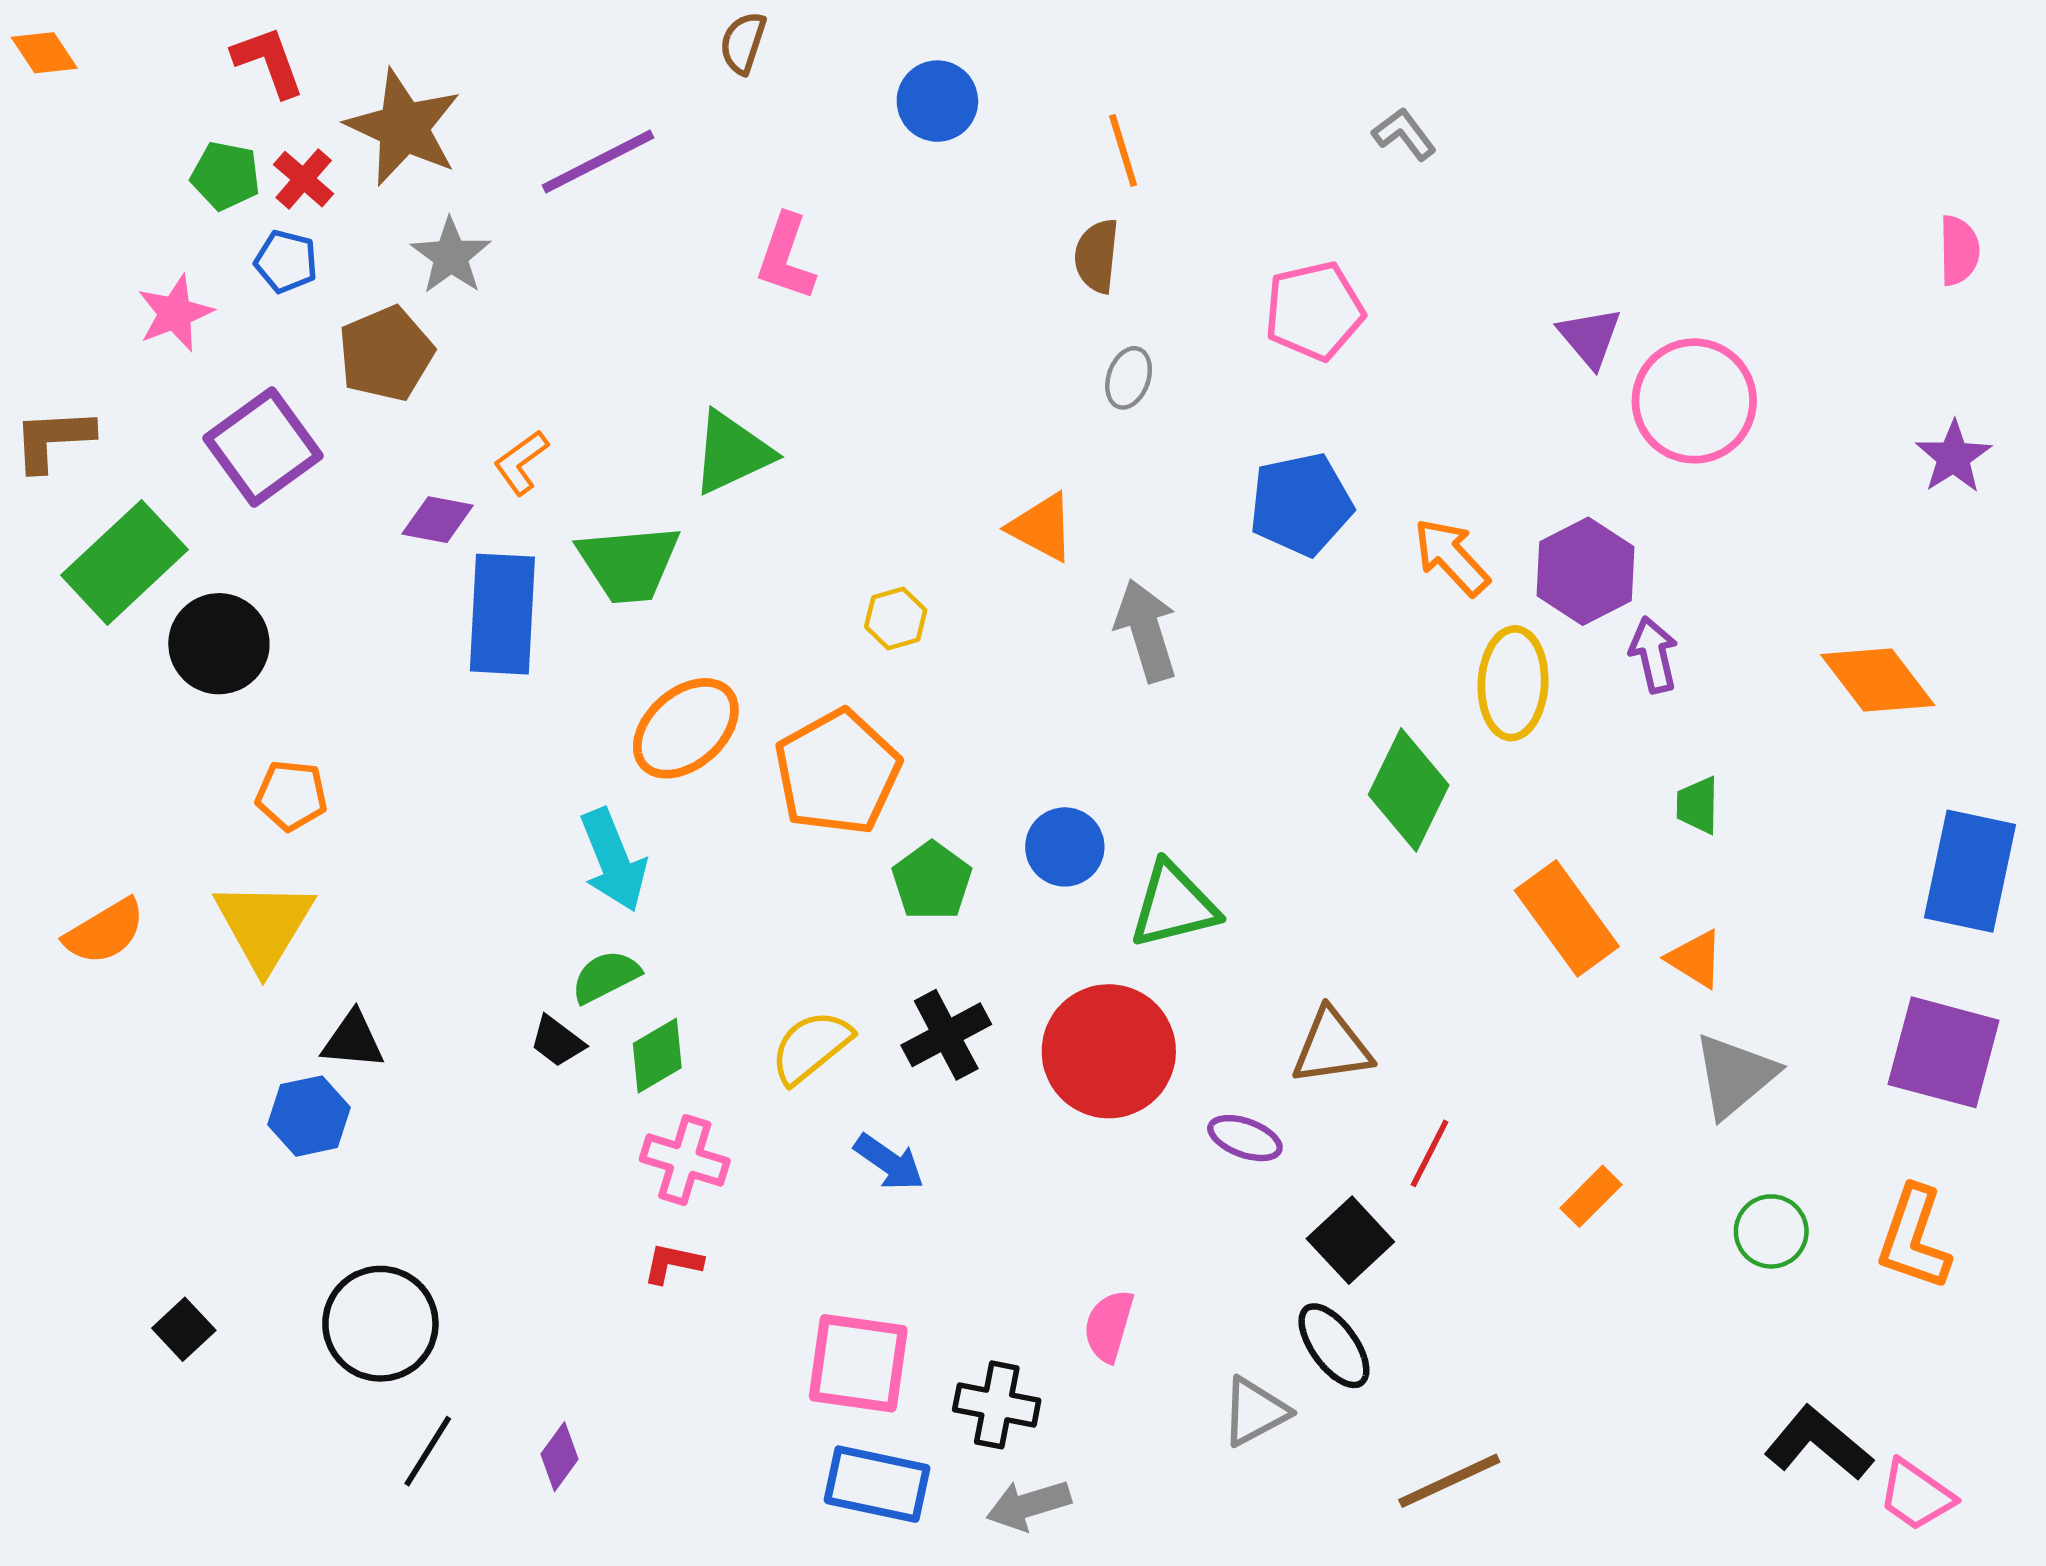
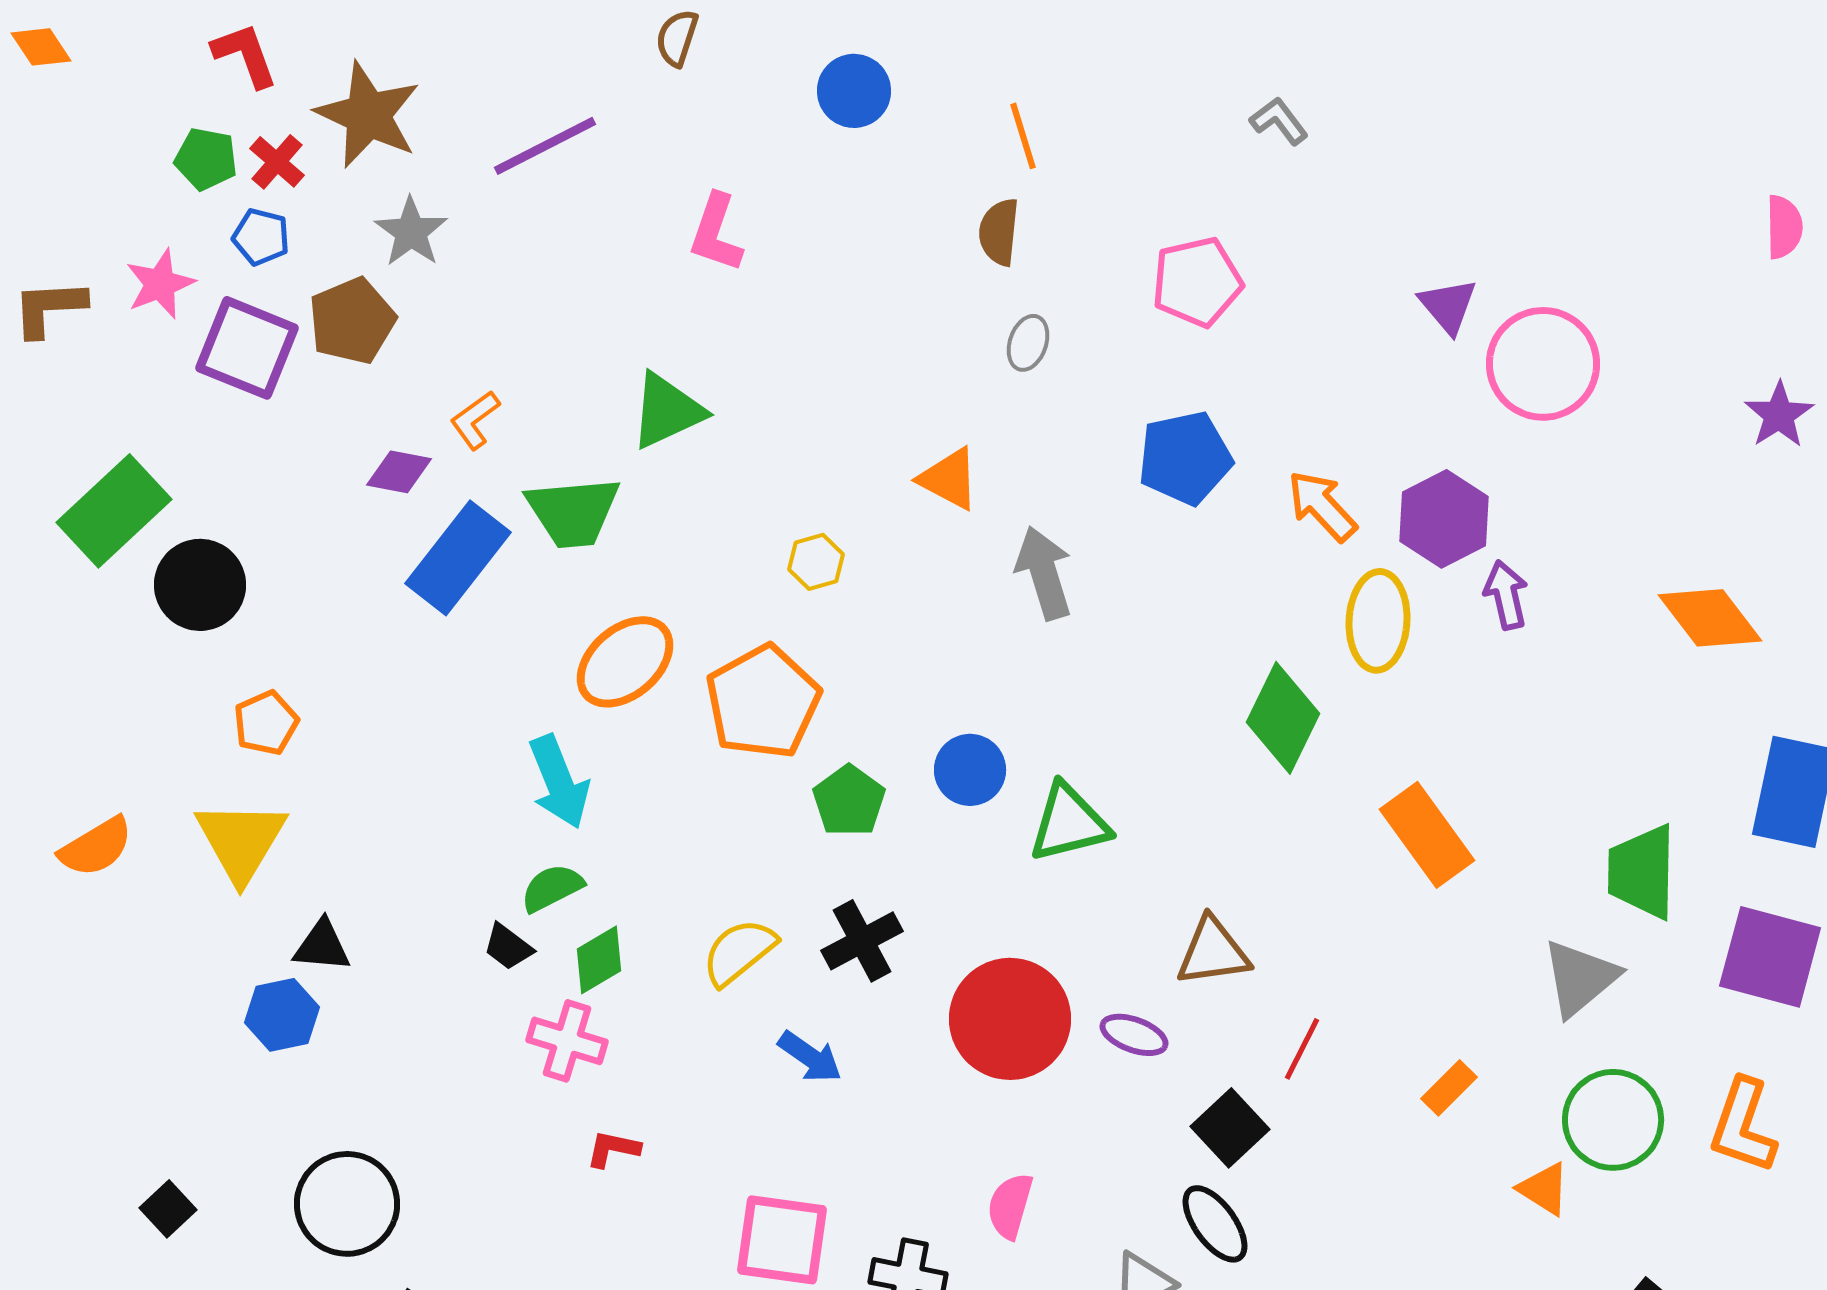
brown L-shape: (53, 439) -> (49, 308), moved
purple square: (263, 447) -> (247, 348), moved, turned -32
blue rectangle: (502, 614) -> (458, 558), turned 35
orange pentagon: (291, 795) -> (266, 723), turned -30
green trapezoid: (1698, 805) -> (1642, 872), moved, size x1.8
orange triangle: (1695, 959) -> (1544, 1189), moved
red circle: (1109, 1051) -> (1010, 1019), moved
pink cross: (685, 1160) -> (567, 1041), moved
green circle: (1771, 1231) -> (1613, 1120), size x1.5

